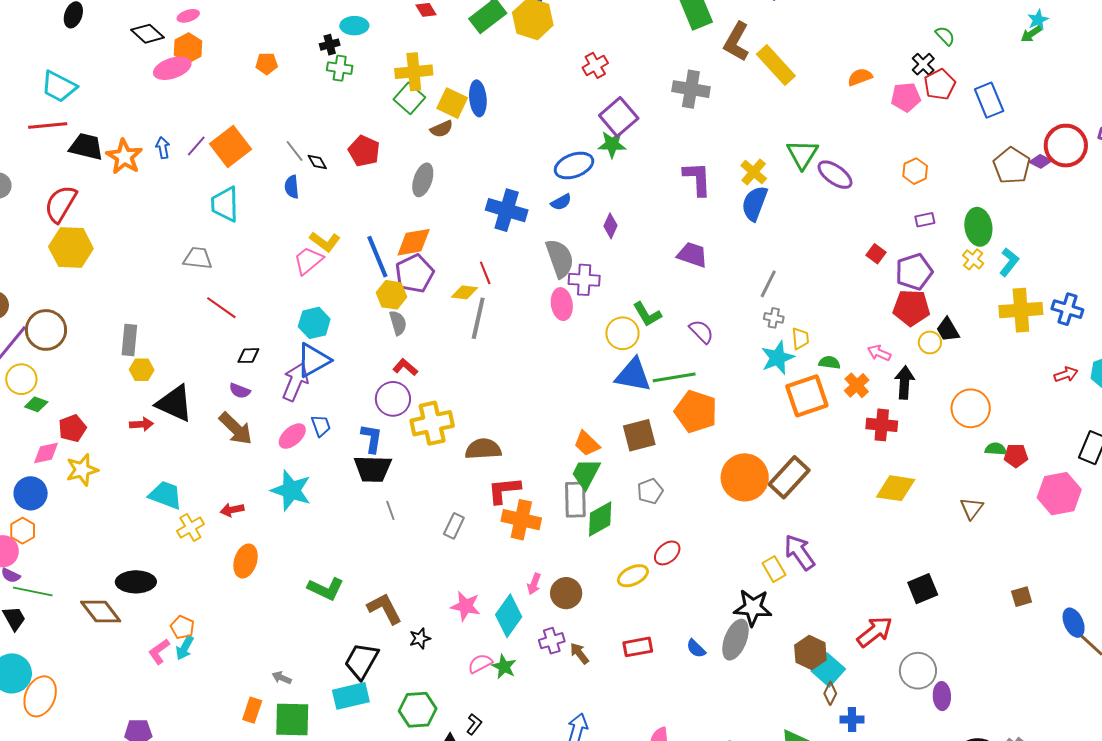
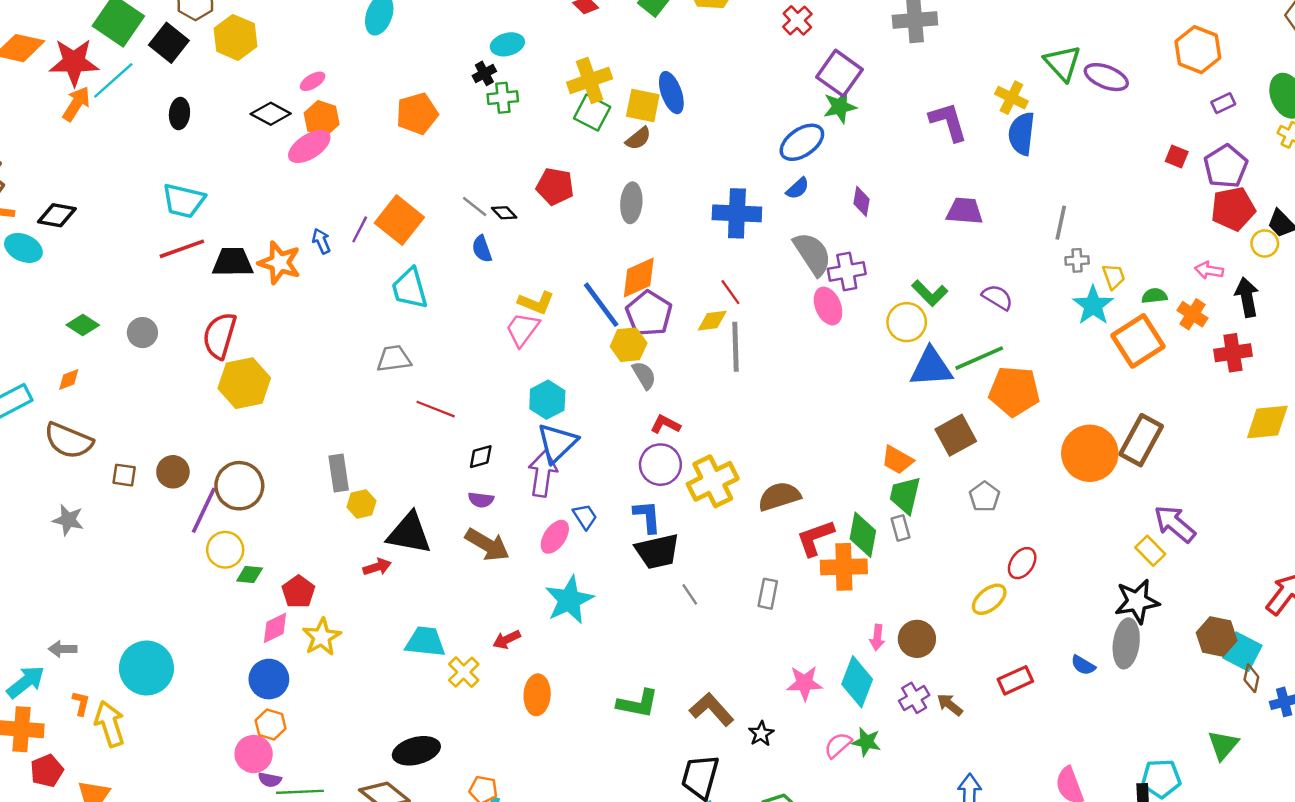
orange pentagon: (267, 64) -> (417, 114), size x1.6
orange hexagon: (915, 171) -> (1198, 50), size x1.5
cyan star: (291, 490) -> (569, 600), turned -30
gray rectangle: (575, 500) -> (900, 528), size x0.6
green diamond: (600, 519) -> (863, 535), moved, turned -36

